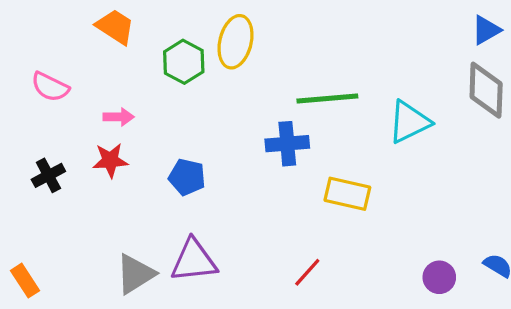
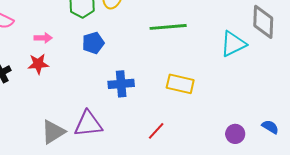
cyan triangle: (409, 122) -> (233, 44), moved
blue cross: (287, 144) -> (121, 84), moved
blue pentagon: (187, 177) -> (93, 43), moved, turned -30

